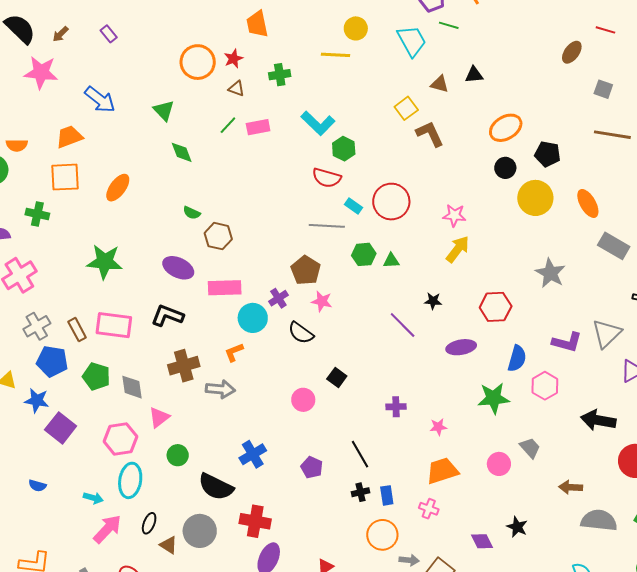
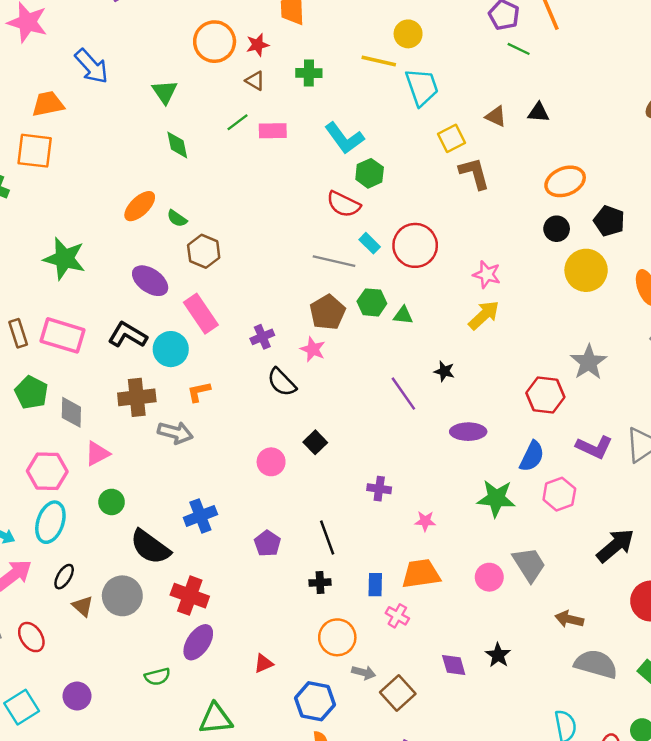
cyan trapezoid: (412, 41) -> (422, 87), moved
orange ellipse: (118, 188) -> (140, 206), moved
brown pentagon: (306, 270) -> (328, 312), moved
pink rectangle: (225, 288) -> (201, 314), turned 48
red hexagon: (496, 307) -> (545, 395), moved
cyan circle: (253, 318) -> (171, 349), moved
black arrow: (598, 420) -> (615, 546), turned 120
gray trapezoid: (530, 448) -> (529, 564), size x1.4
blue rectangle: (387, 495) -> (375, 585), moved

